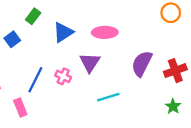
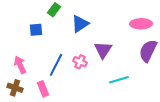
pink ellipse: (105, 32) -> (141, 24), moved
blue square: (12, 39) -> (36, 30), turned 32

